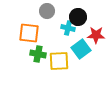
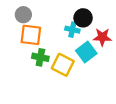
gray circle: (47, 11) -> (23, 15), moved
yellow square: (59, 61) -> (63, 65), turned 30

